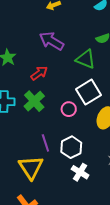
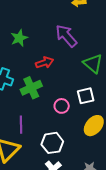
white square: (88, 92) -> (86, 96), size x0.7
purple line: (45, 143) -> (21, 125), moved

